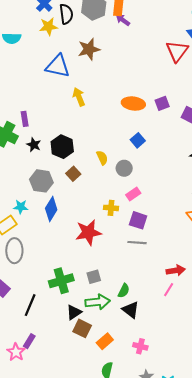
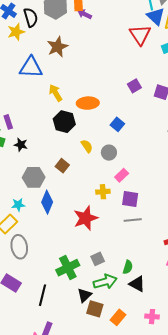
orange ellipse: (133, 104) -> (88, 103), moved
black hexagon: (62, 147) -> (64, 122), moved

